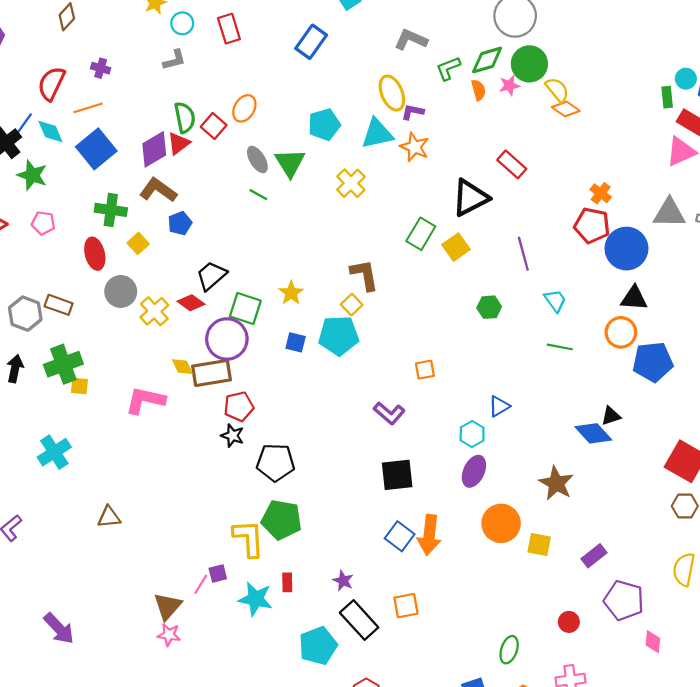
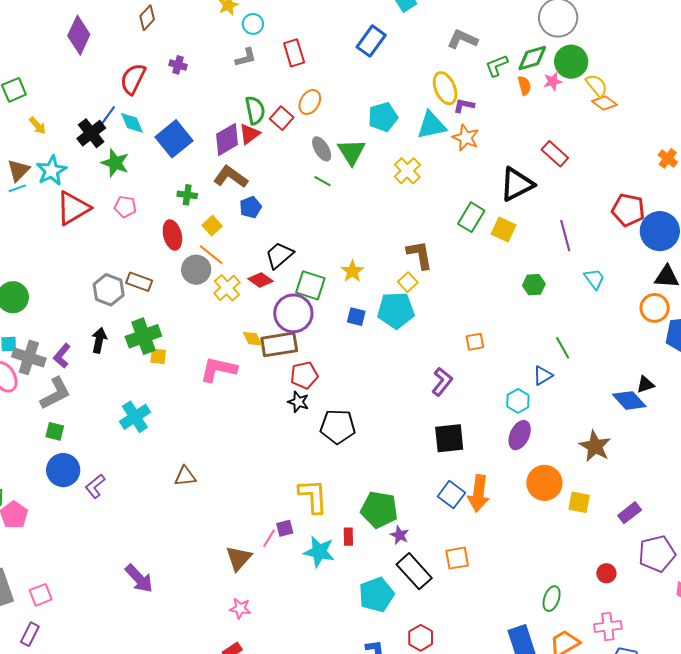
red rectangle: (229, 29) -> (294, 53), moved
orange line: (88, 108) -> (211, 255), moved, turned 56
orange cross: (601, 193) -> (668, 158), moved
green cross: (111, 210) -> (187, 195), size x0.7
yellow square: (456, 247) -> (504, 229), turned -30
green line: (560, 347) -> (563, 348), moved, turned 50
purple L-shape: (389, 413) -> (442, 382), turned -92
green pentagon: (282, 520) -> (379, 510), moved
purple pentagon: (624, 600) -> (657, 554), turned -30
pink star: (169, 635) -> (240, 608), moved

